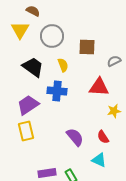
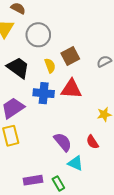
brown square: (87, 47) -> (70, 56), moved, turned -30
red triangle: (99, 87) -> (71, 89), moved
cyan triangle: (99, 160) -> (75, 163), moved

